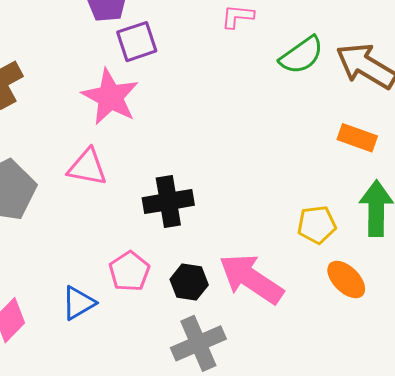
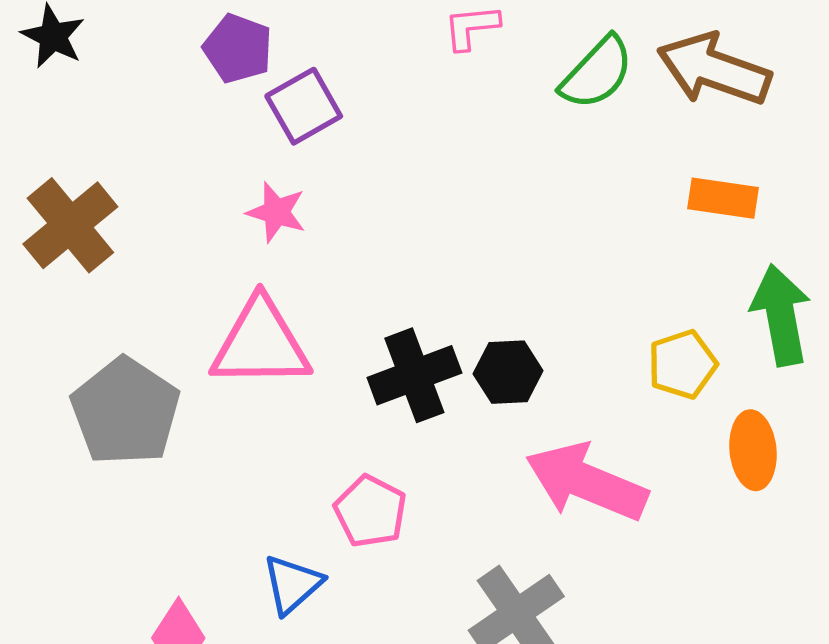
pink star: (110, 97) -> (276, 212), size x0.6
pink triangle: (87, 167) -> (261, 343), size x1.4
orange ellipse: (346, 279) -> (753, 450), turned 51
black hexagon: (189, 282) -> (508, 372), moved

